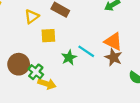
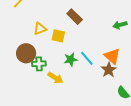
yellow triangle: (32, 16) -> (40, 29), moved
green cross: (36, 72) -> (39, 64), turned 32
yellow arrow: (47, 84) -> (55, 78), moved

